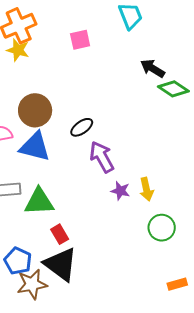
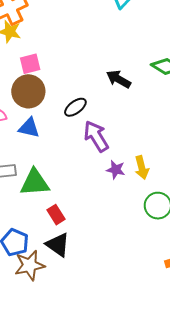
pink square: (80, 40) -> (30, 64), moved
black arrow: (153, 68) -> (119, 79), moved
blue triangle: (35, 147) -> (29, 128), size x0.7
black triangle: (61, 264) -> (58, 245), size x0.7

